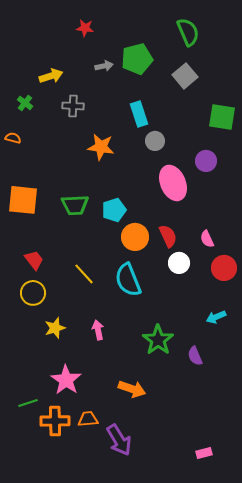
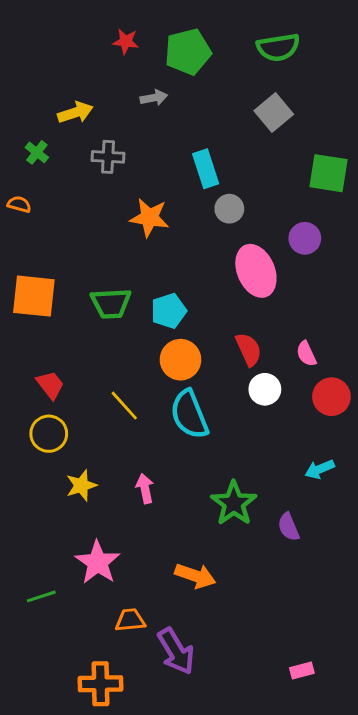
green semicircle: (188, 32) -> (278, 47), turned 104
green pentagon: (137, 59) -> (188, 52), moved
orange circle: (135, 237) -> (180, 360), moved
orange cross: (55, 421) -> (101, 684), moved

